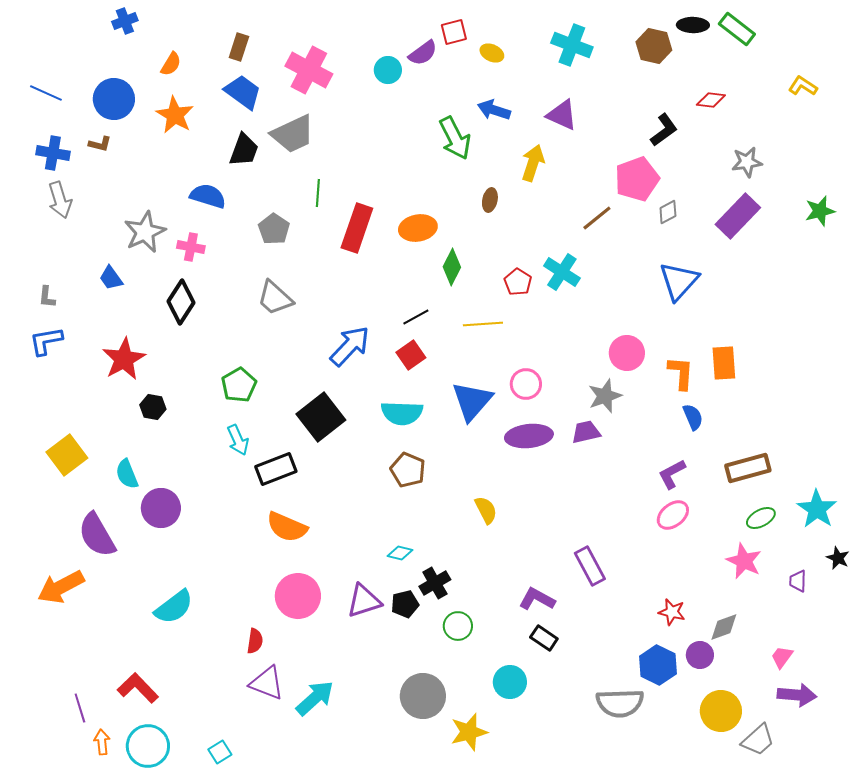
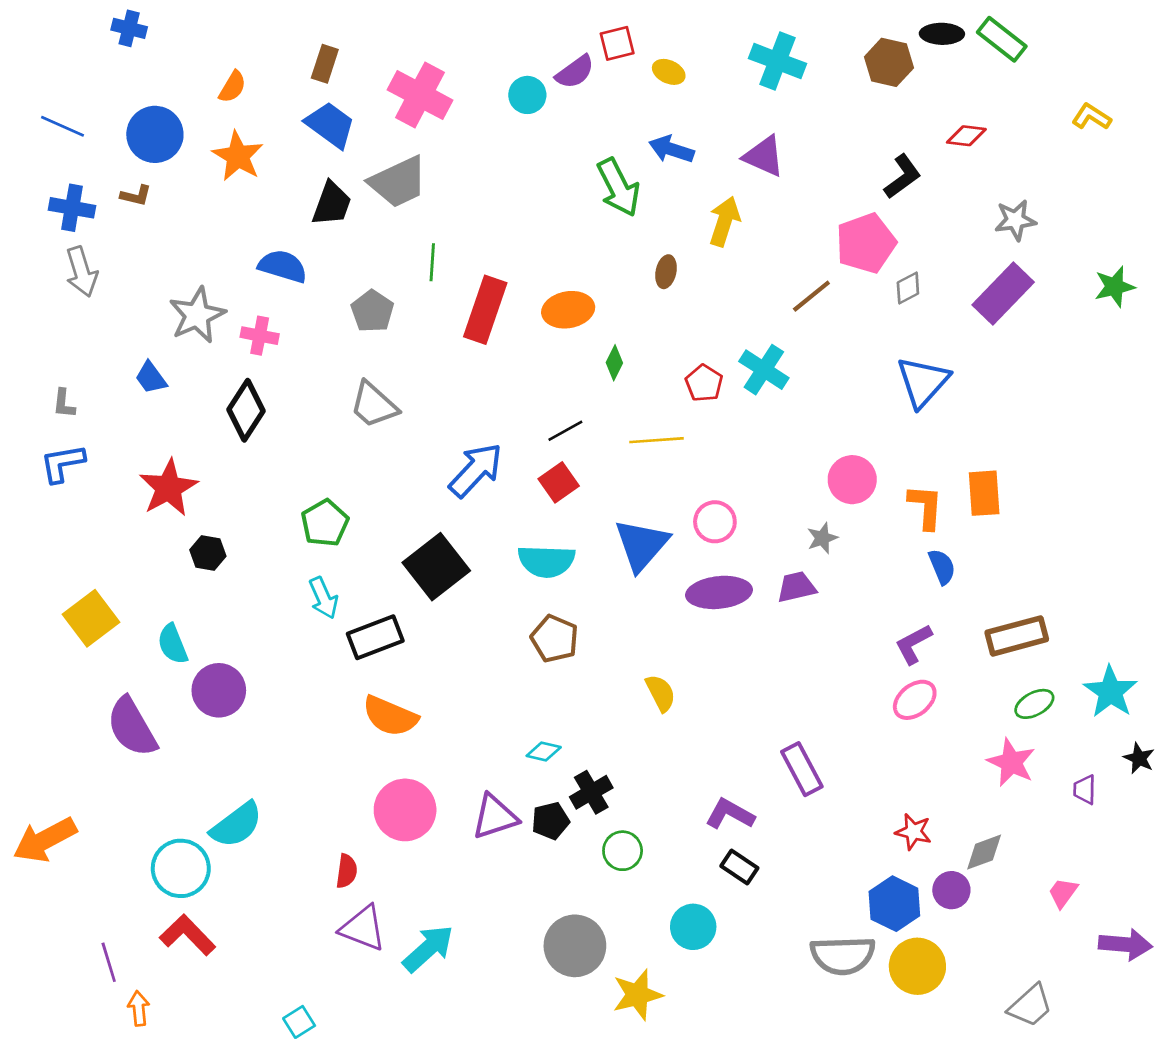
blue cross: (125, 21) -> (129, 28), moved, turned 35
green diamond: (452, 267) -> (614, 363), size x0.7
gray star: (605, 396) -> (822, 538), size x0.7
orange arrow: (61, 587) -> (45, 840), moved
purple arrow: (797, 695) -> (1125, 944), moved
yellow circle: (721, 711) -> (917, 966), moved
cyan circle: (148, 746) -> (181, 868), moved

